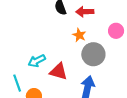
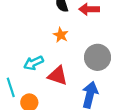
orange star: (79, 35) -> (61, 35), moved

